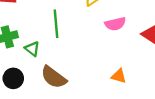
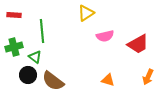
green line: (56, 24) -> (42, 31), moved
black circle: (13, 78) -> (28, 75), moved

